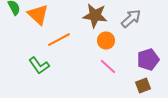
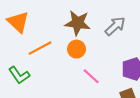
orange circle: (106, 41) -> (77, 49), moved

